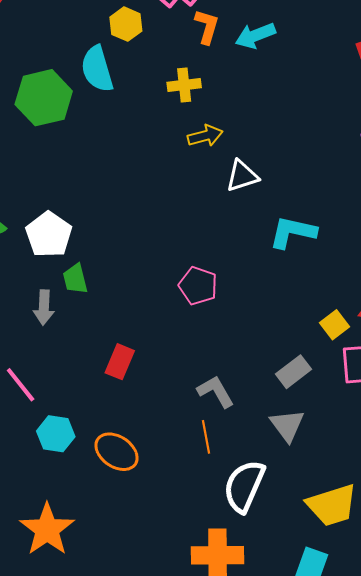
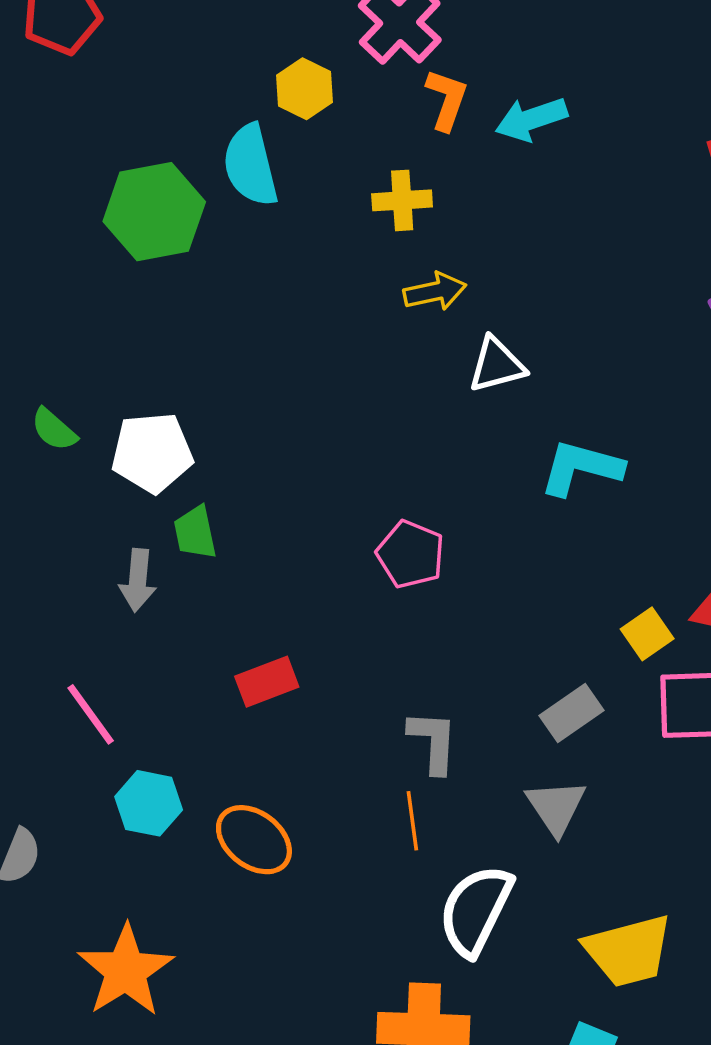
white pentagon: (49, 235) -> (152, 453), turned 30
red rectangle: (120, 362) -> (267, 682), turned 44
gray L-shape: (216, 391) -> (433, 742), turned 30

